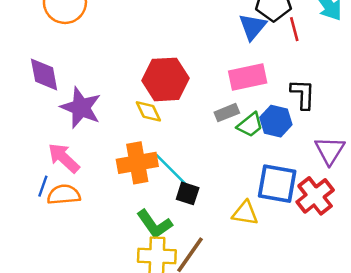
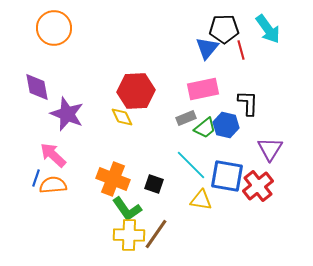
orange cross: (137, 163) -> (113, 179), moved, turned 32
cyan line: (172, 170) -> (191, 165), moved

